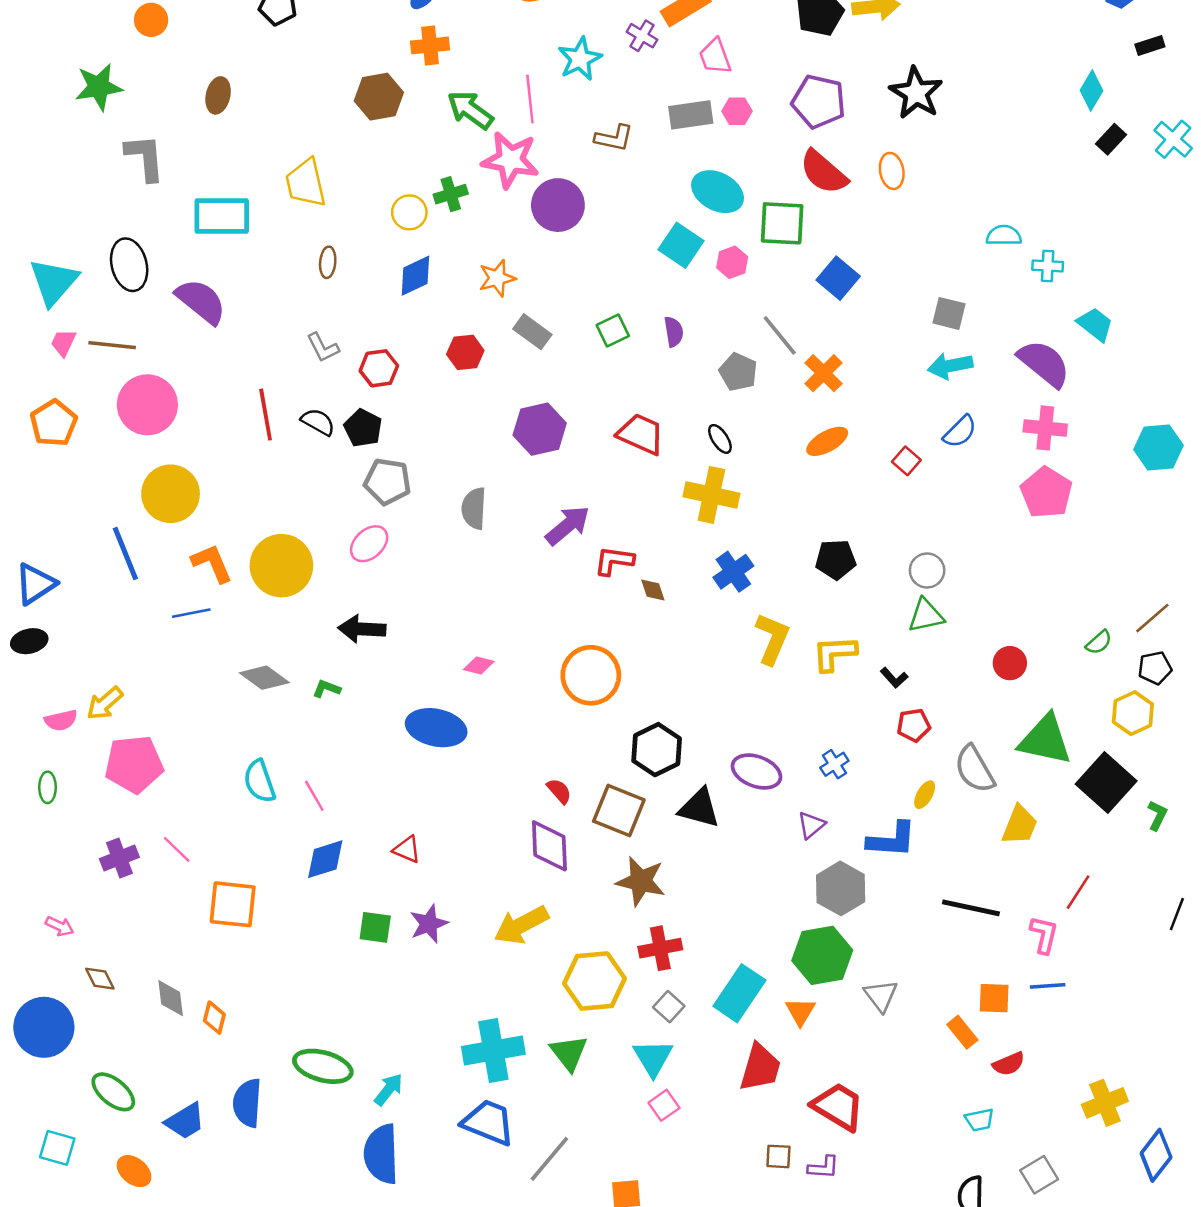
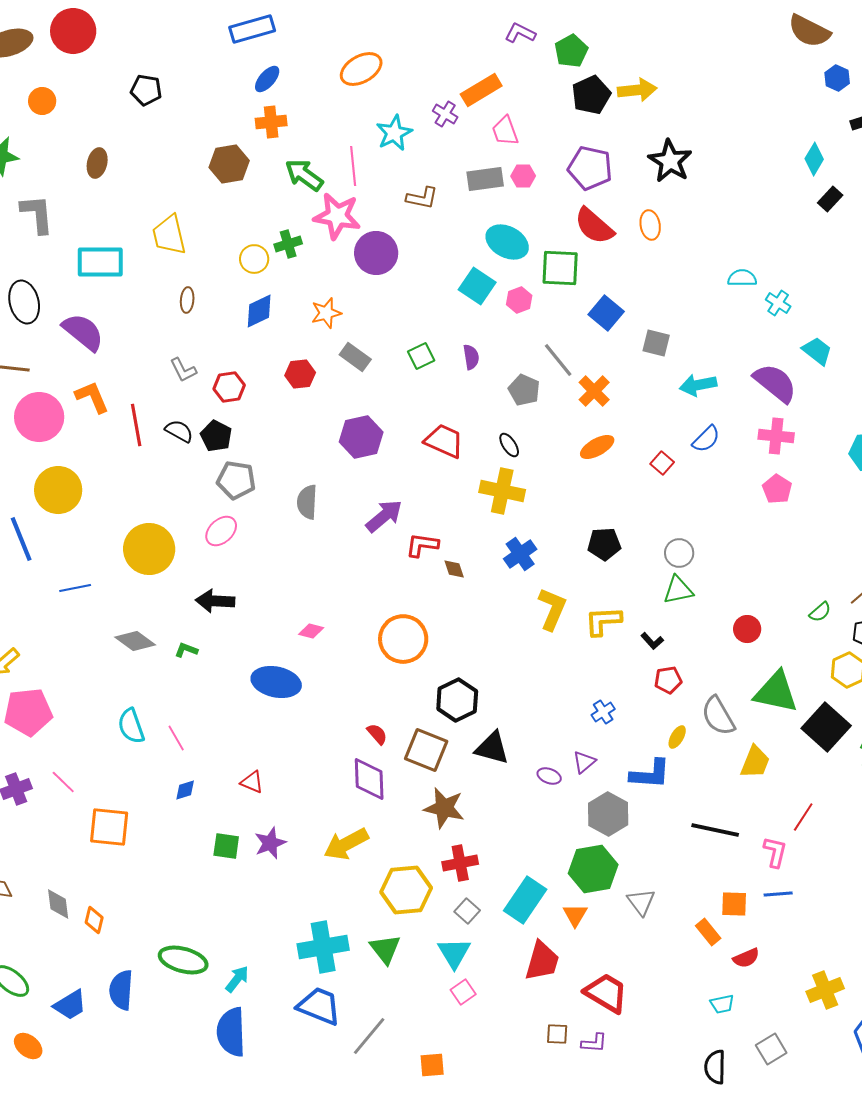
cyan cross: (1048, 266) -> (778, 303), turned 30
gray square: (949, 313) -> (656, 343), moved
pink pentagon: (1046, 493) -> (777, 489), size x0.7
orange L-shape: (212, 563) -> (92, 397), moved
purple ellipse: (757, 772) -> (549, 776), moved, size x0.6
blue diamond: (325, 859) -> (185, 790), size x0.6

